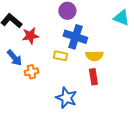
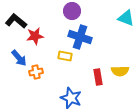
yellow semicircle: (94, 56) -> (120, 71), moved

